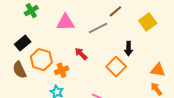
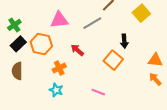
green cross: (31, 11) -> (14, 25), moved
orange hexagon: (41, 60) -> (41, 44), moved
brown semicircle: (19, 70) -> (17, 71), turned 30

